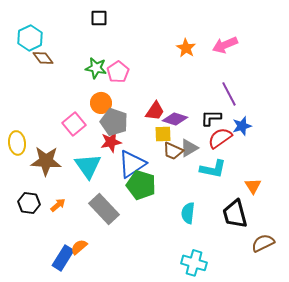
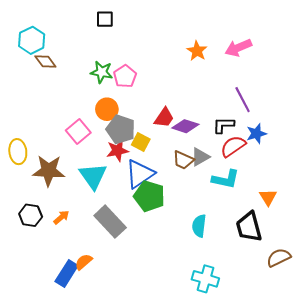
yellow square: (163, 134) -> (141, 142), moved, turned 30

